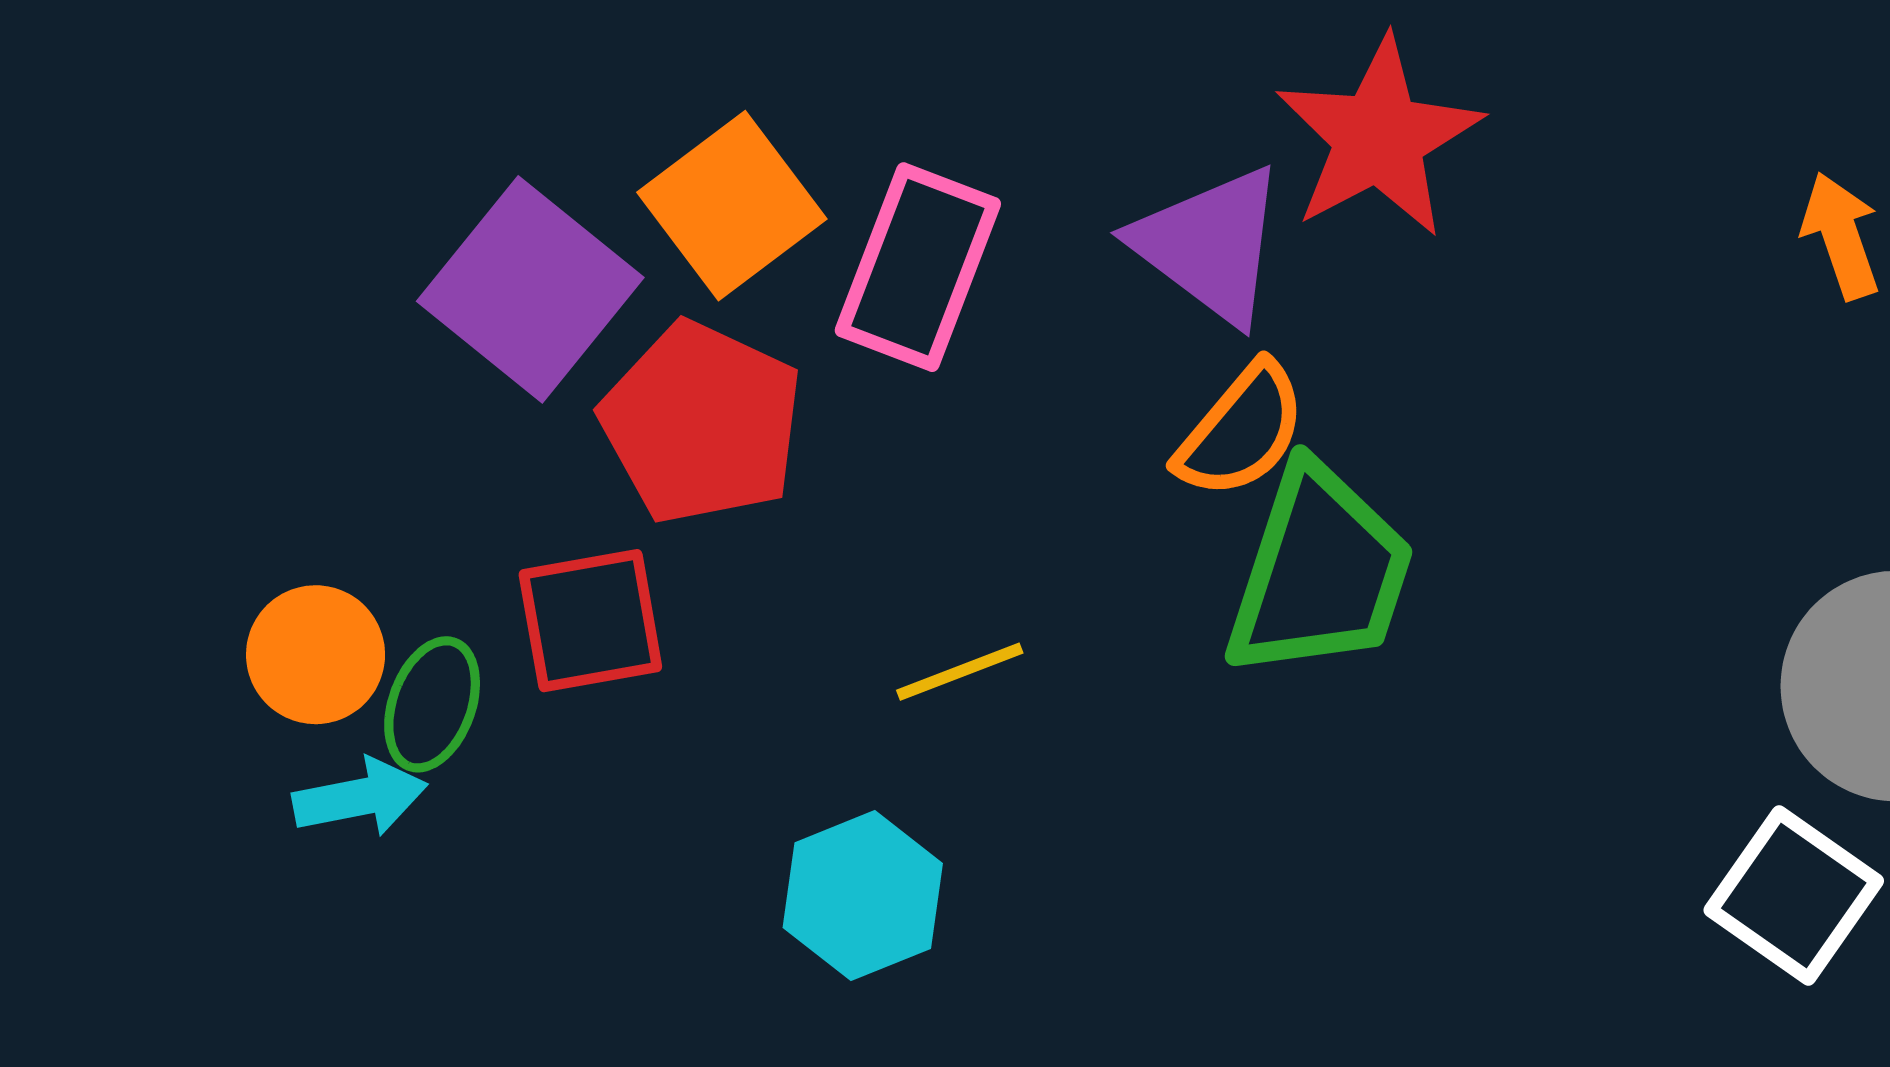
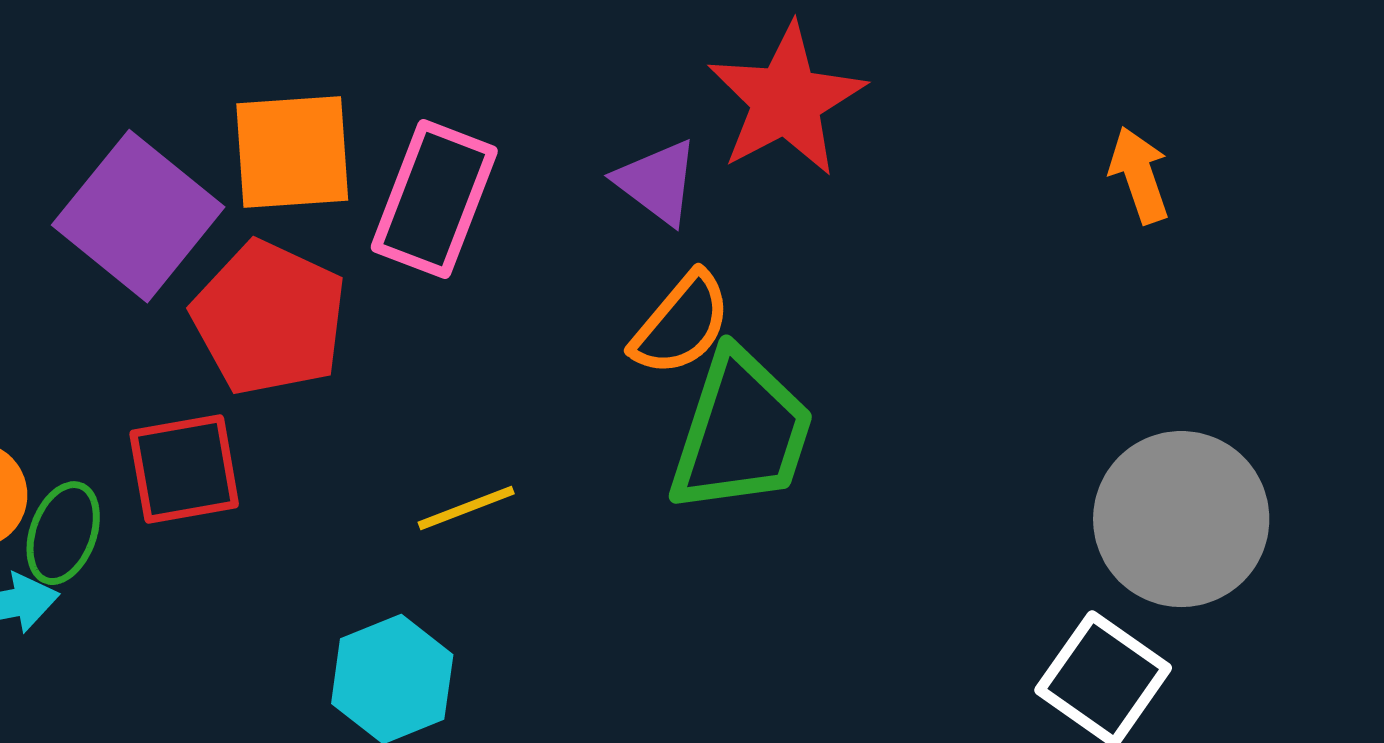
orange square: (732, 206) -> (292, 152), turned 33
purple triangle: (1210, 245) -> (657, 182), size x0.7

